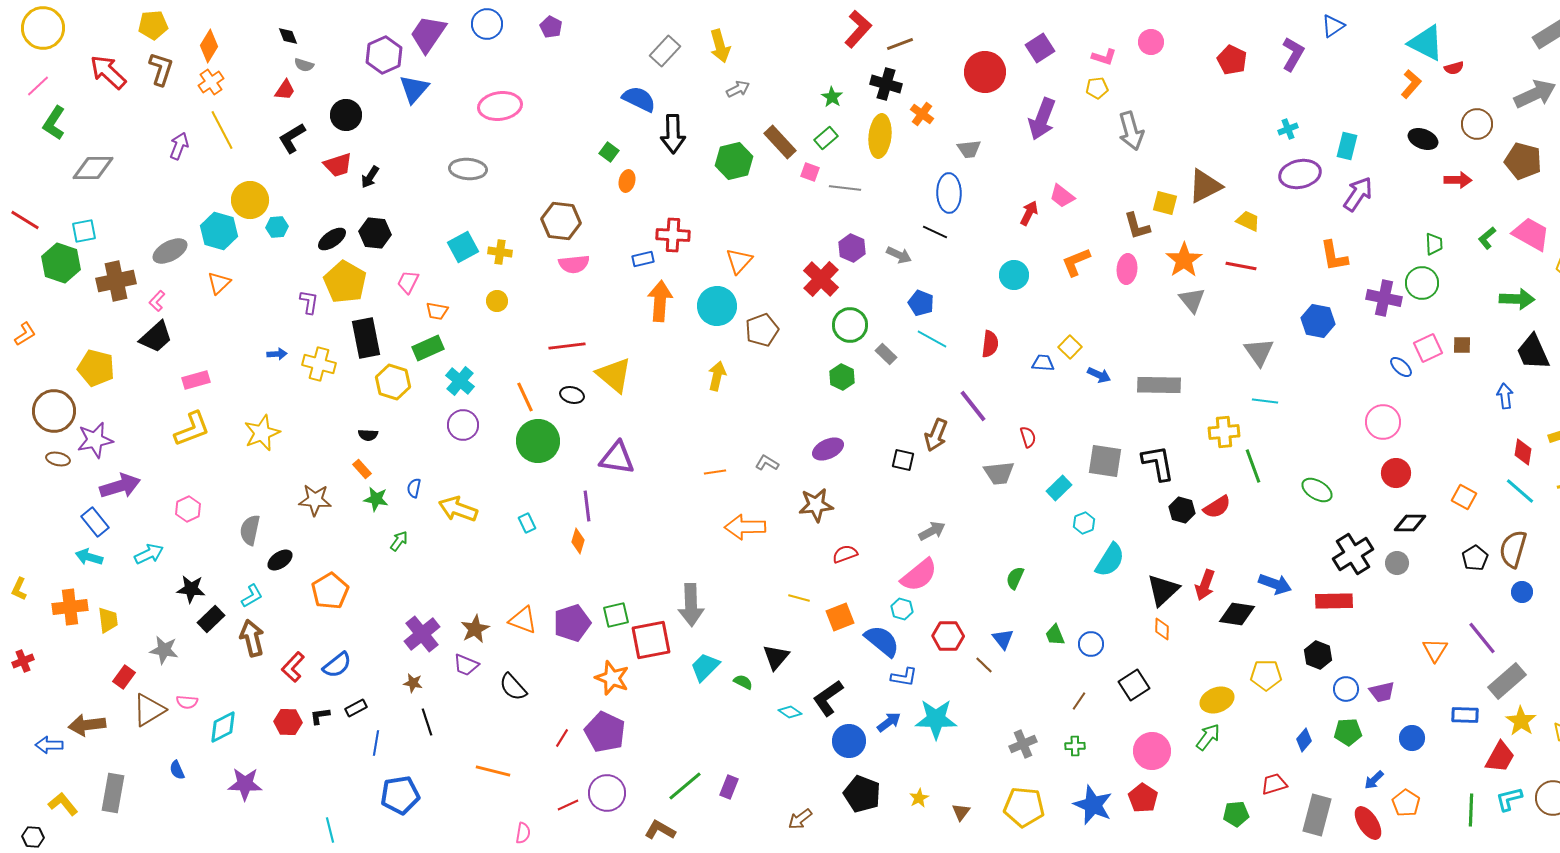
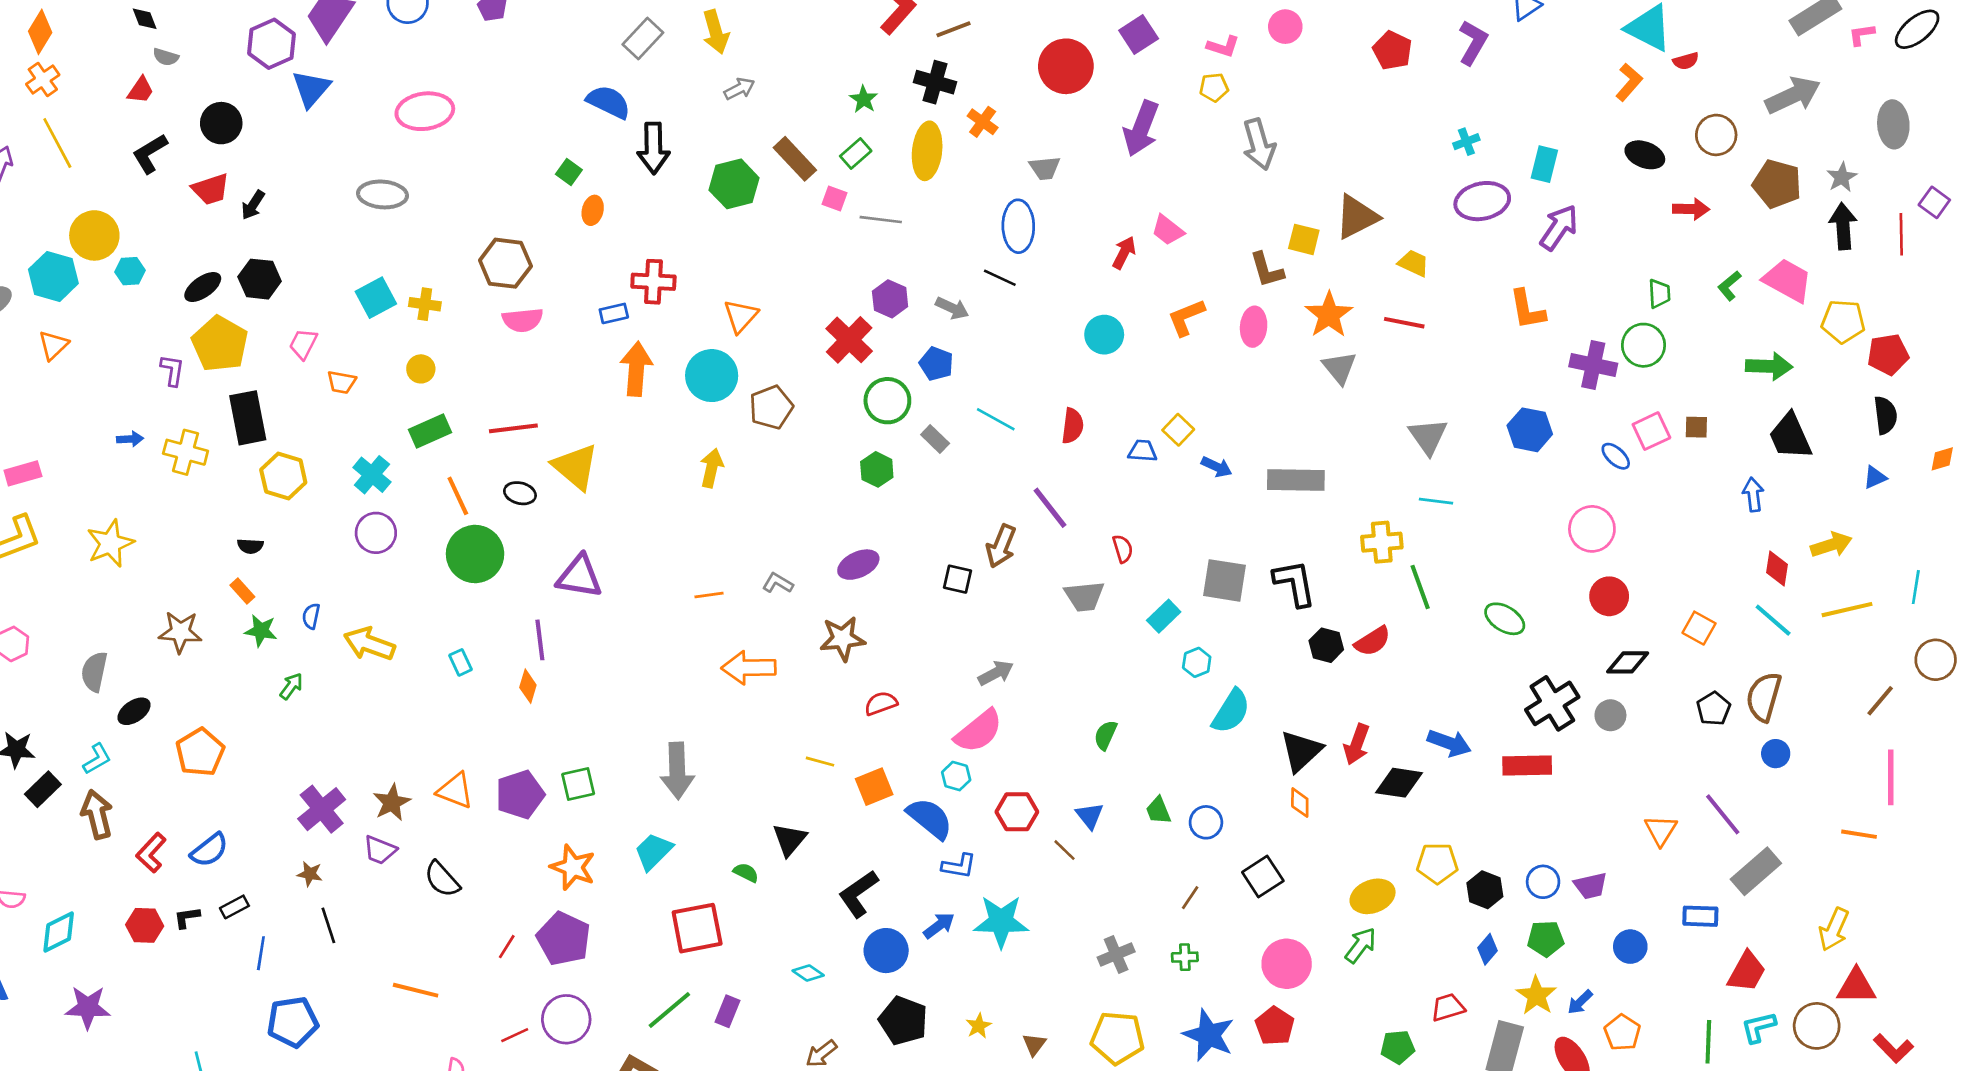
blue pentagon: (921, 303) -> (936, 364), moved
blue hexagon: (1318, 321) -> (1530, 430), moved
green rectangle: (428, 348) -> (430, 431), moved
red square: (651, 640) -> (697, 928), moved
black hexagon: (1318, 655) -> (1485, 890), moved
cyan trapezoid: (705, 667) -> (653, 851), moved
cyan diamond: (790, 712) -> (808, 973), moved
yellow star: (1521, 721) -> (1536, 995), moved

